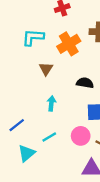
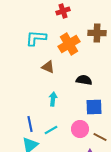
brown triangle: (46, 69) -> (48, 67), turned -40
blue line: (17, 125) -> (30, 124), moved, turned -63

